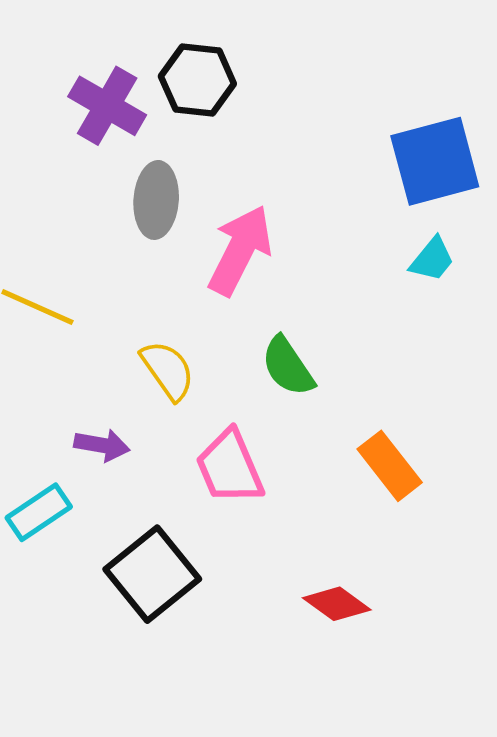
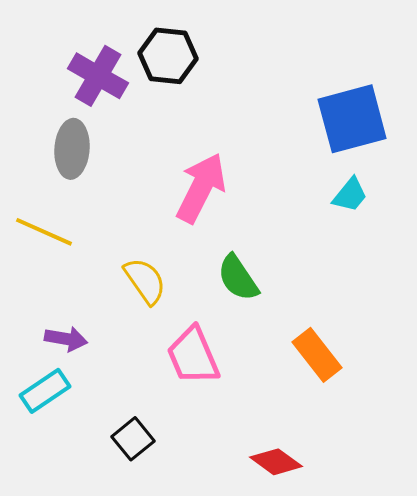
gray ellipse: (156, 200) -> (72, 149), moved
purple arrow: (102, 445) -> (66, 339), moved
black square: (152, 574) -> (133, 439), size x0.6

